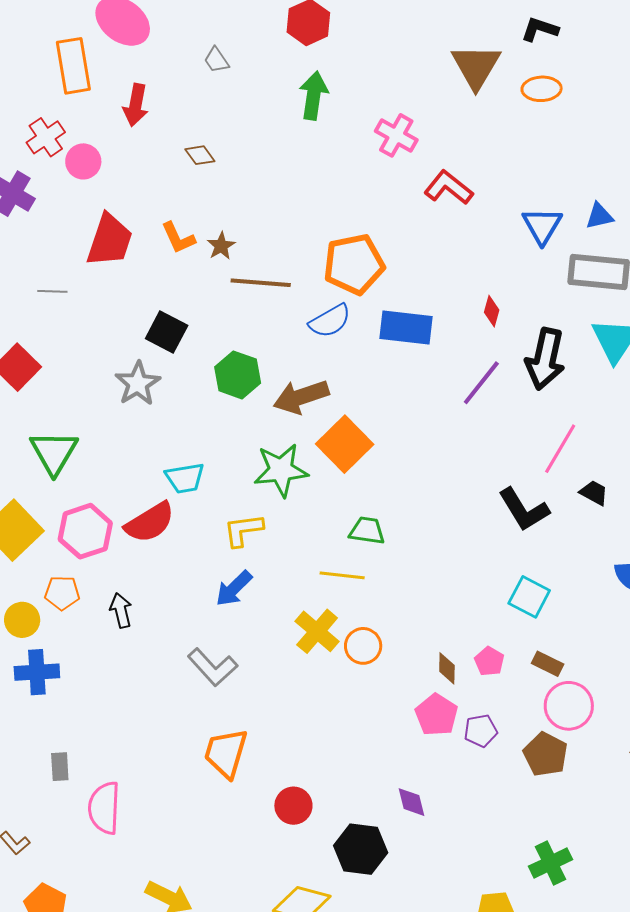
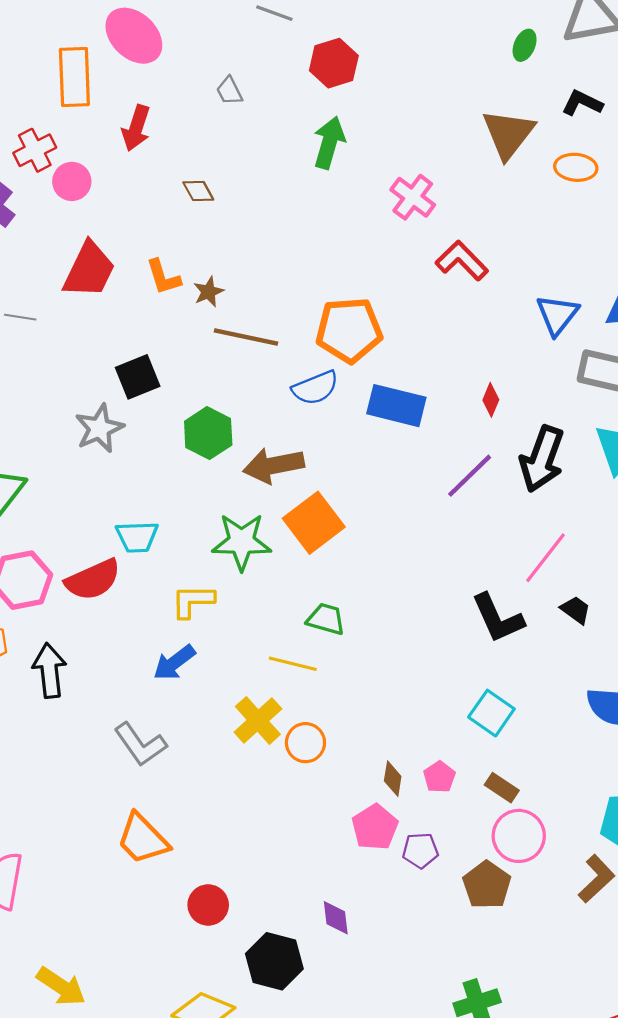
black square: (167, 332) -> (138, 377), turned 33
black arrow: (121, 610) -> (49, 670), size x1.4
orange trapezoid: (226, 753) -> (143, 839), turned -68

